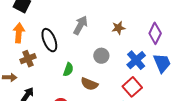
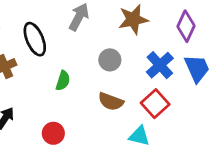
brown star: (118, 28) -> (133, 19), size x1.5
brown semicircle: (89, 84) -> (111, 102), moved

